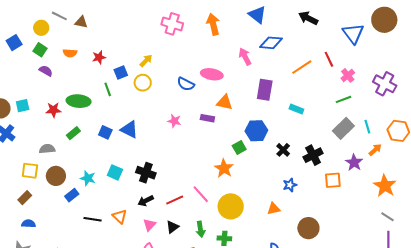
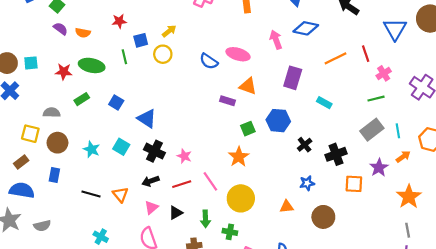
orange semicircle: (70, 53) -> (83, 33), moved
pink star: (174, 121) -> (184, 156), moved
blue triangle: (129, 130) -> (147, 118), moved
green square: (239, 148) -> (248, 129), moved
blue rectangle: (72, 195) -> (54, 175), moved, turned -48
gray line: (388, 217) -> (408, 230), turned 40
blue semicircle: (28, 224) -> (22, 190), size x1.6
brown circle: (308, 228) -> (323, 217), moved

